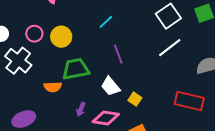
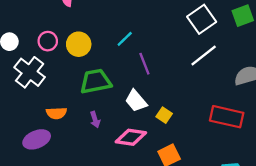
cyan line: (106, 22) -> (125, 39), moved
orange semicircle: (53, 87) -> (56, 113), moved
purple arrow: (81, 109) -> (95, 120), moved, turned -40

